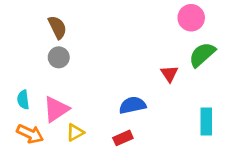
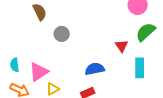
gray circle: (59, 57) -> (62, 34), moved
cyan rectangle: (206, 122) -> (140, 68), moved

